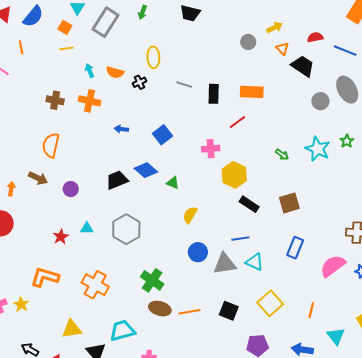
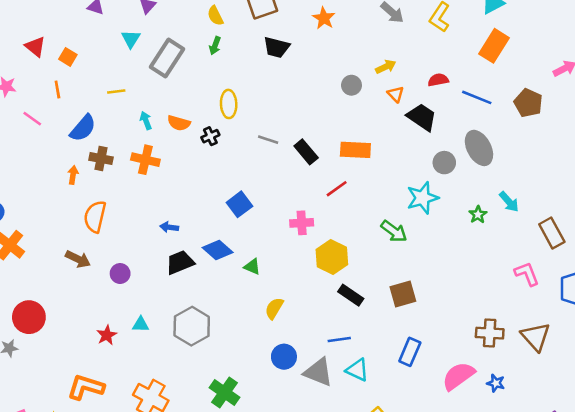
blue semicircle: (33, 16) -> (83, 128), moved
orange square: (65, 27) -> (68, 57), moved
black rectangle: (214, 94) -> (306, 152), turned -42
blue arrow: (121, 129) -> (169, 227), moved
cyan star: (318, 149) -> (422, 198), moved, turned 30
green arrow: (282, 155) -> (394, 231), size x1.5
orange arrow: (11, 189) -> (73, 175), moved
gray triangle: (225, 264) -> (318, 372), turned 30

